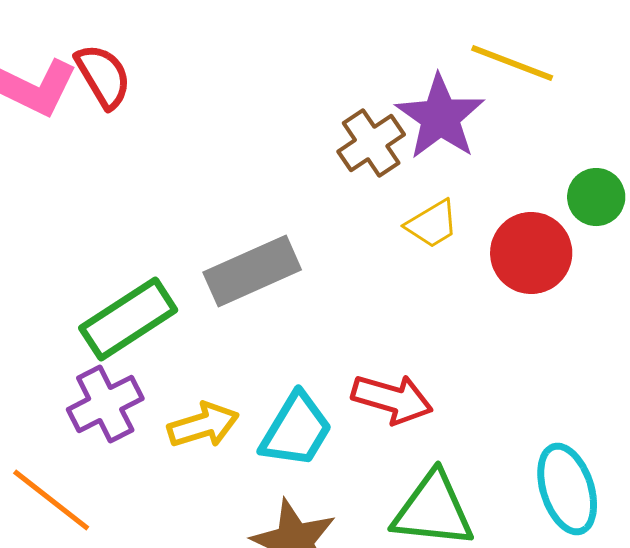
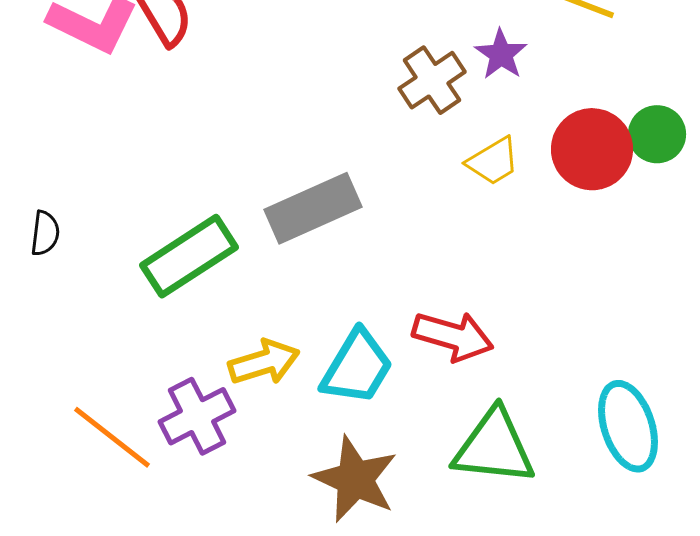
purple star: (440, 117) -> (501, 54), size x0.6
red circle: (531, 253) -> (592, 149), moved
purple cross: (105, 404) -> (197, 416), moved

